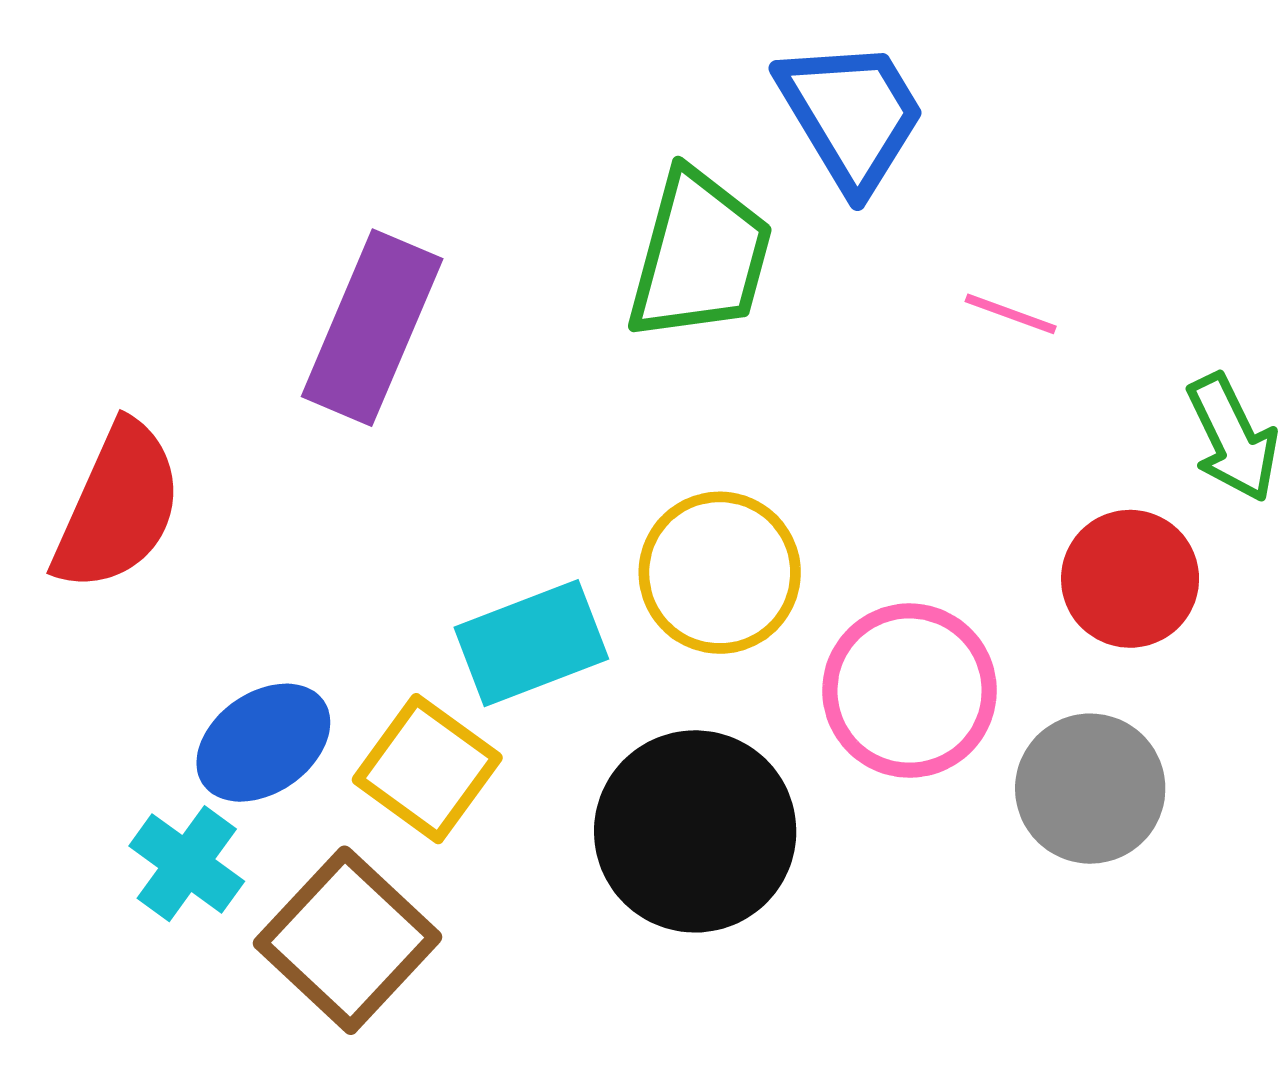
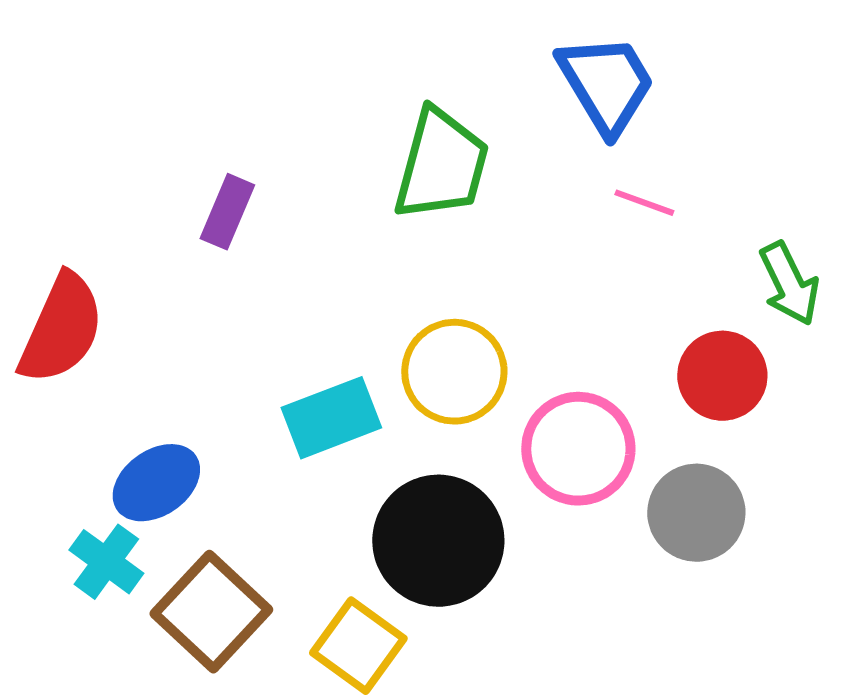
blue trapezoid: (851, 115) -> (606, 84), moved
purple rectangle: (372, 328) -> (227, 212), size x0.6
yellow square: (427, 769) -> (358, 646), moved

